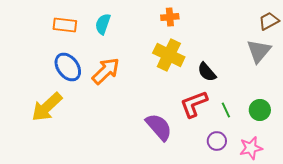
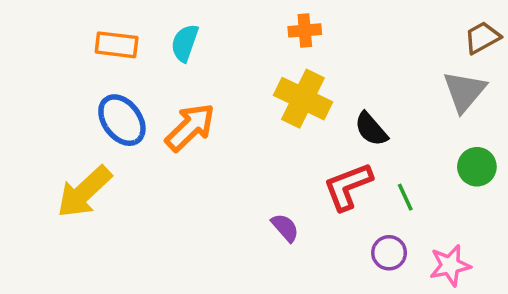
green circle: (260, 110) -> (477, 167), moved
purple semicircle: (159, 127) -> (285, 228), size x0.6

